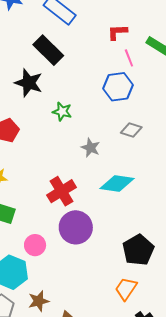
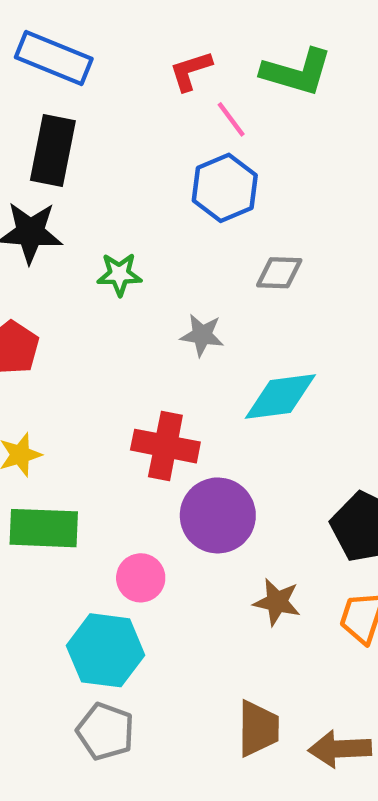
black rectangle: (48, 50) -> (53, 151), turned 72
red cross: (61, 191) -> (165, 446), turned -32
brown star: (39, 301) -> (277, 602), moved, turned -30

